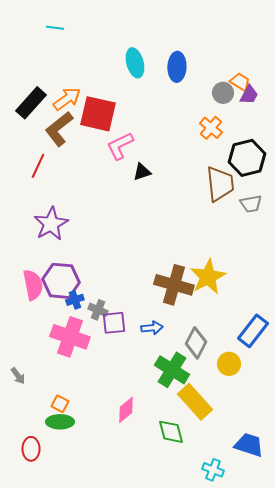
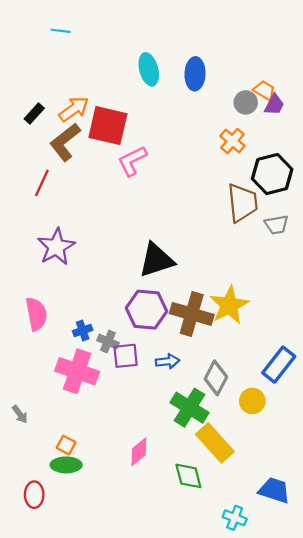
black rectangle: (31, 103) -> (34, 113), size x0.6
black triangle: (142, 172) -> (156, 260), moved, size x1.8
purple hexagon: (61, 281) -> (147, 310), moved

